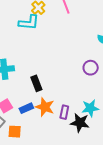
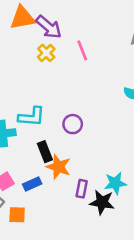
cyan L-shape: (29, 22) -> (32, 117), moved
purple circle: (91, 68) -> (73, 124), moved
orange star: (45, 107) -> (58, 167), moved

